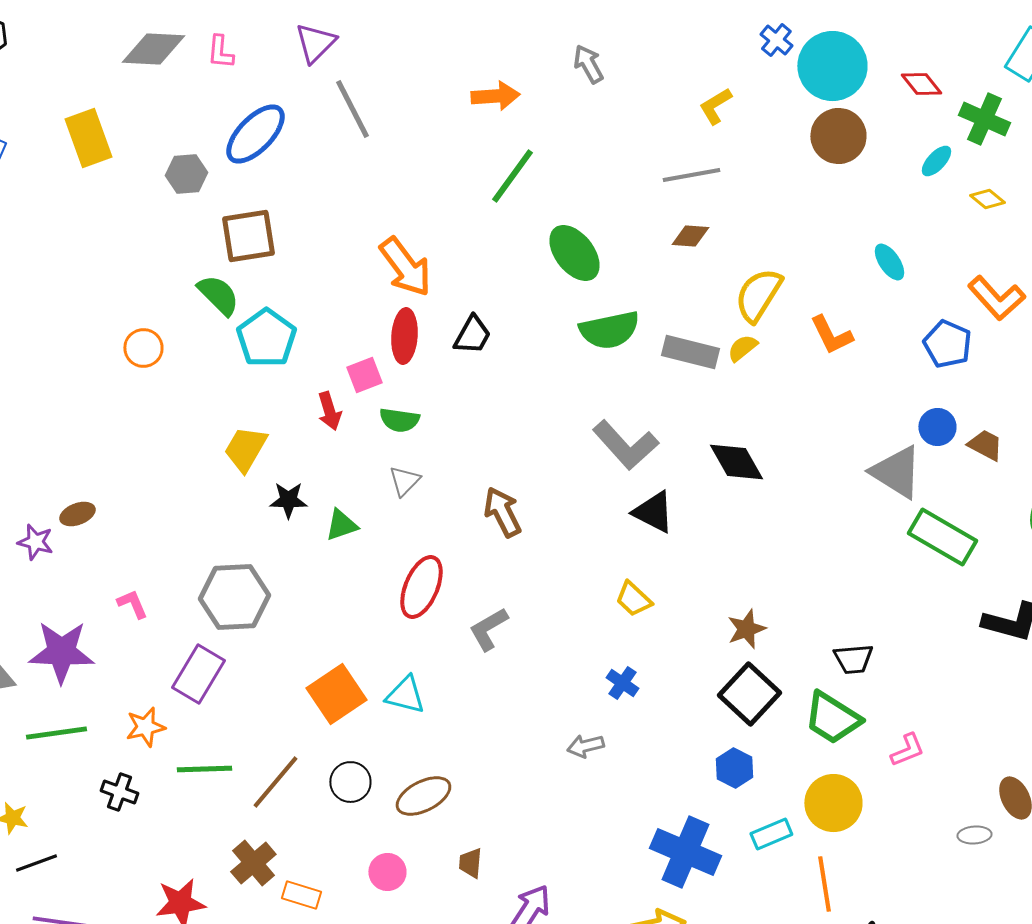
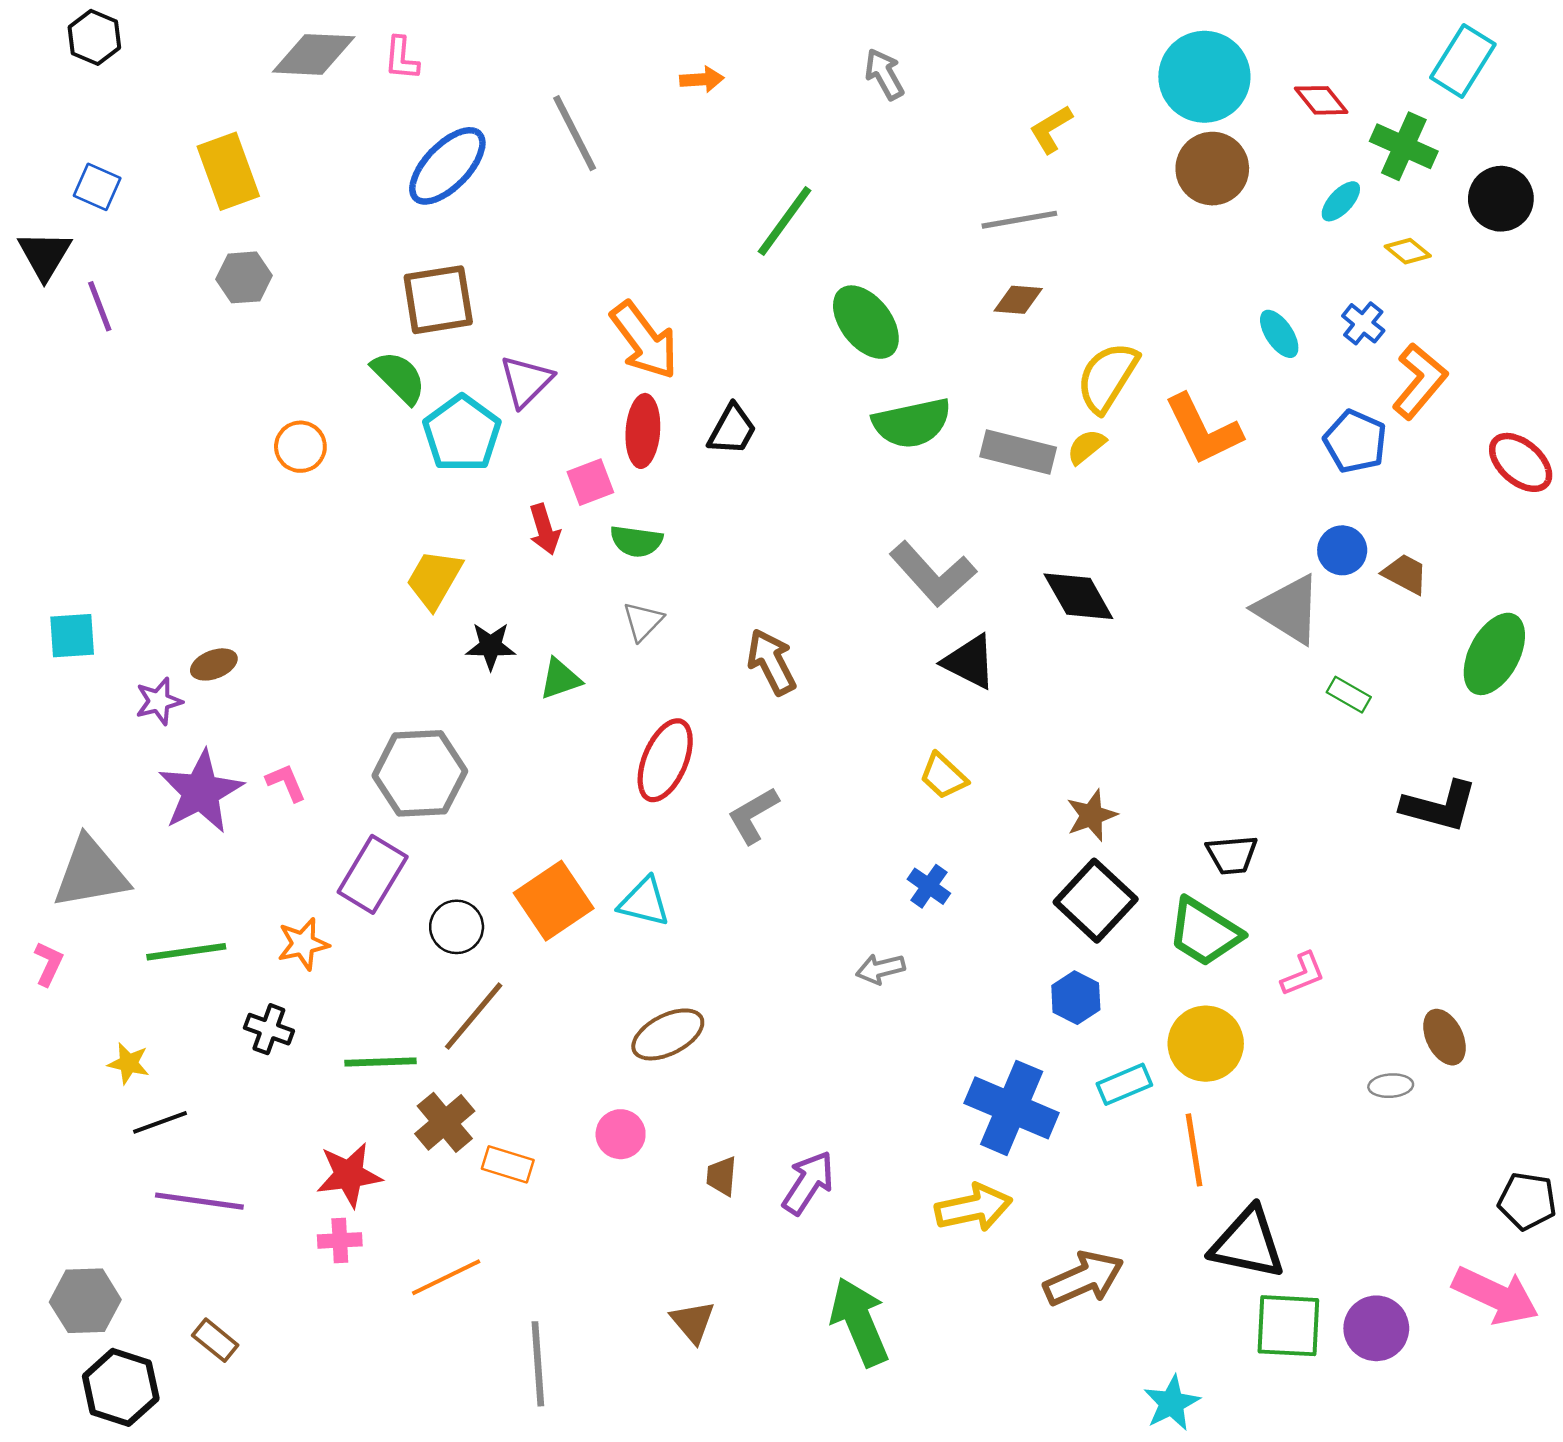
blue cross: (776, 40) -> (1363, 323), moved
purple triangle: (315, 43) -> (526, 381), moved
orange arrow: (495, 96) -> (702, 79), moved, size x0.7
gray hexagon: (186, 174) -> (244, 277), moved
orange L-shape: (996, 298) -> (1420, 381), turned -98
orange L-shape: (831, 335) -> (1203, 430), size x1.4
green rectangle: (942, 537) -> (1349, 695), size x0.5
purple star: (35, 542) -> (159, 701), turned -30
purple star: (61, 652) -> (201, 792), moved, turned -30
green line: (204, 769) -> (380, 1062), moved
black circle: (350, 782) -> (457, 927), moved
brown trapezoid: (470, 863) -> (722, 1176), moved

